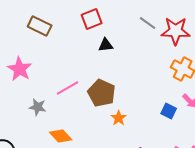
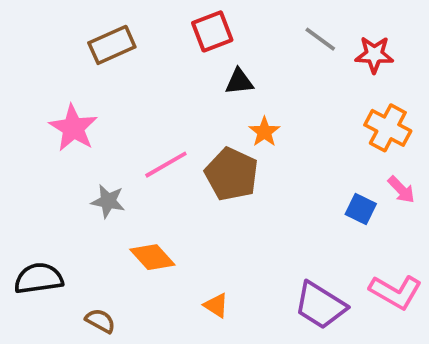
brown rectangle: (40, 26) -> (112, 45), turned -50
red star: (176, 31) -> (374, 55), size x0.7
orange star: (119, 118) -> (264, 132), moved

